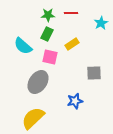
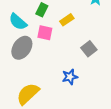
gray square: (94, 73) -> (89, 49), turned -35
gray ellipse: (38, 82) -> (22, 48), moved

